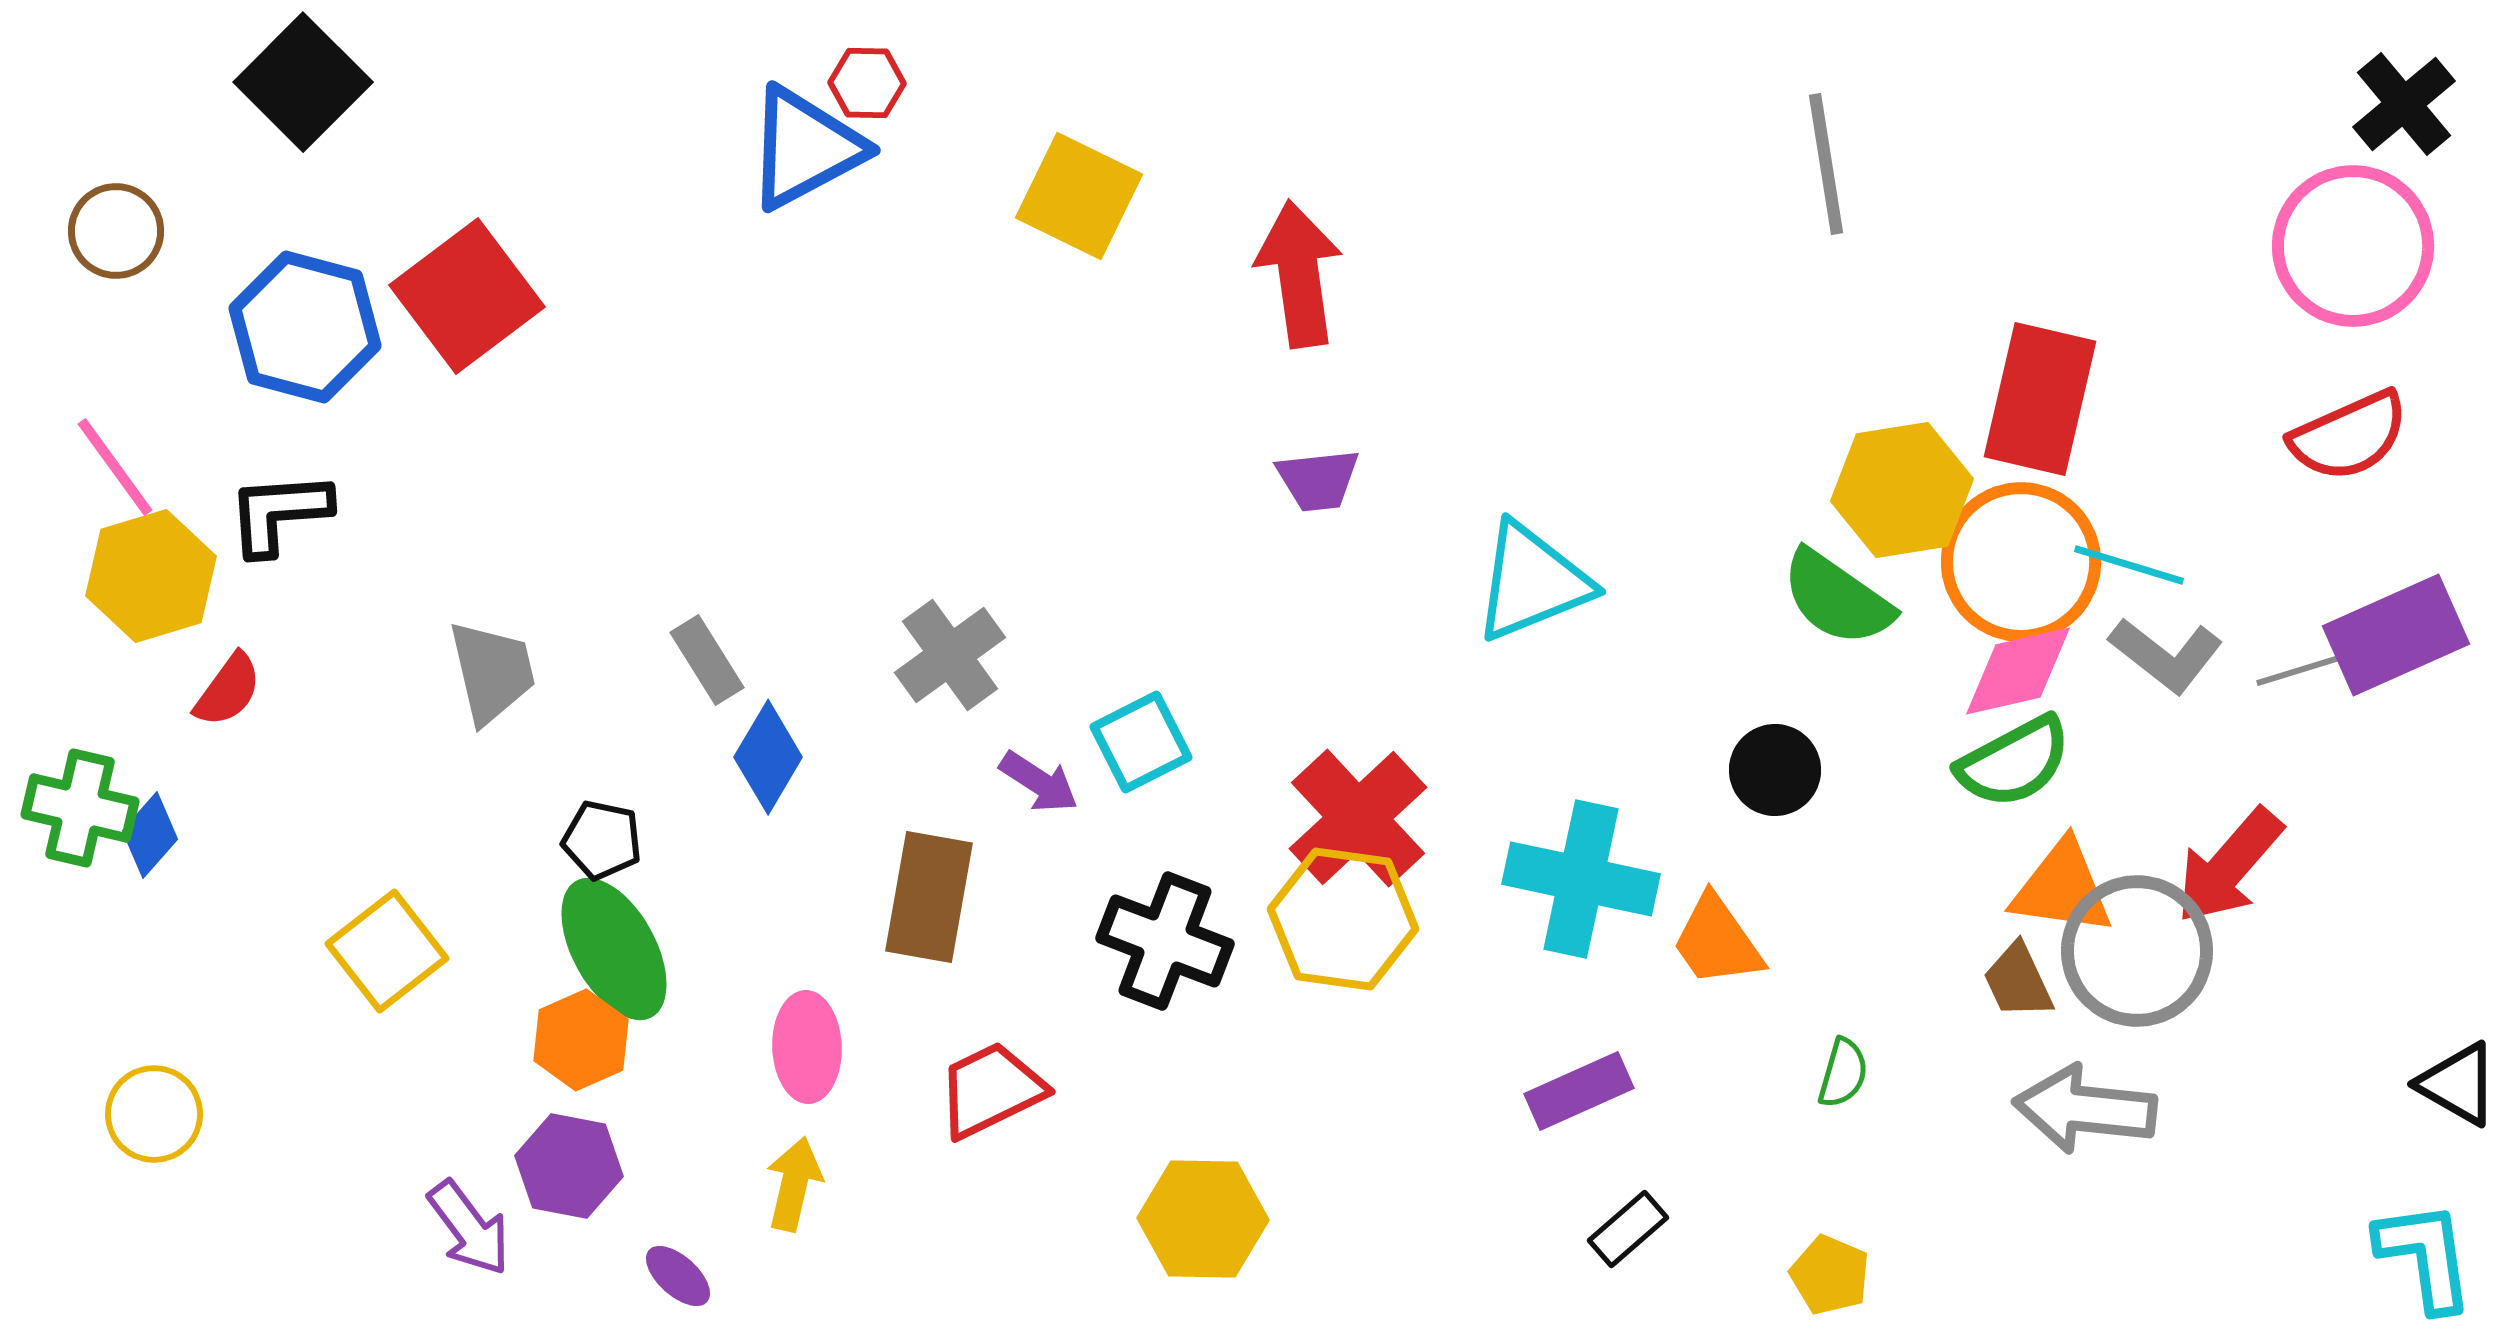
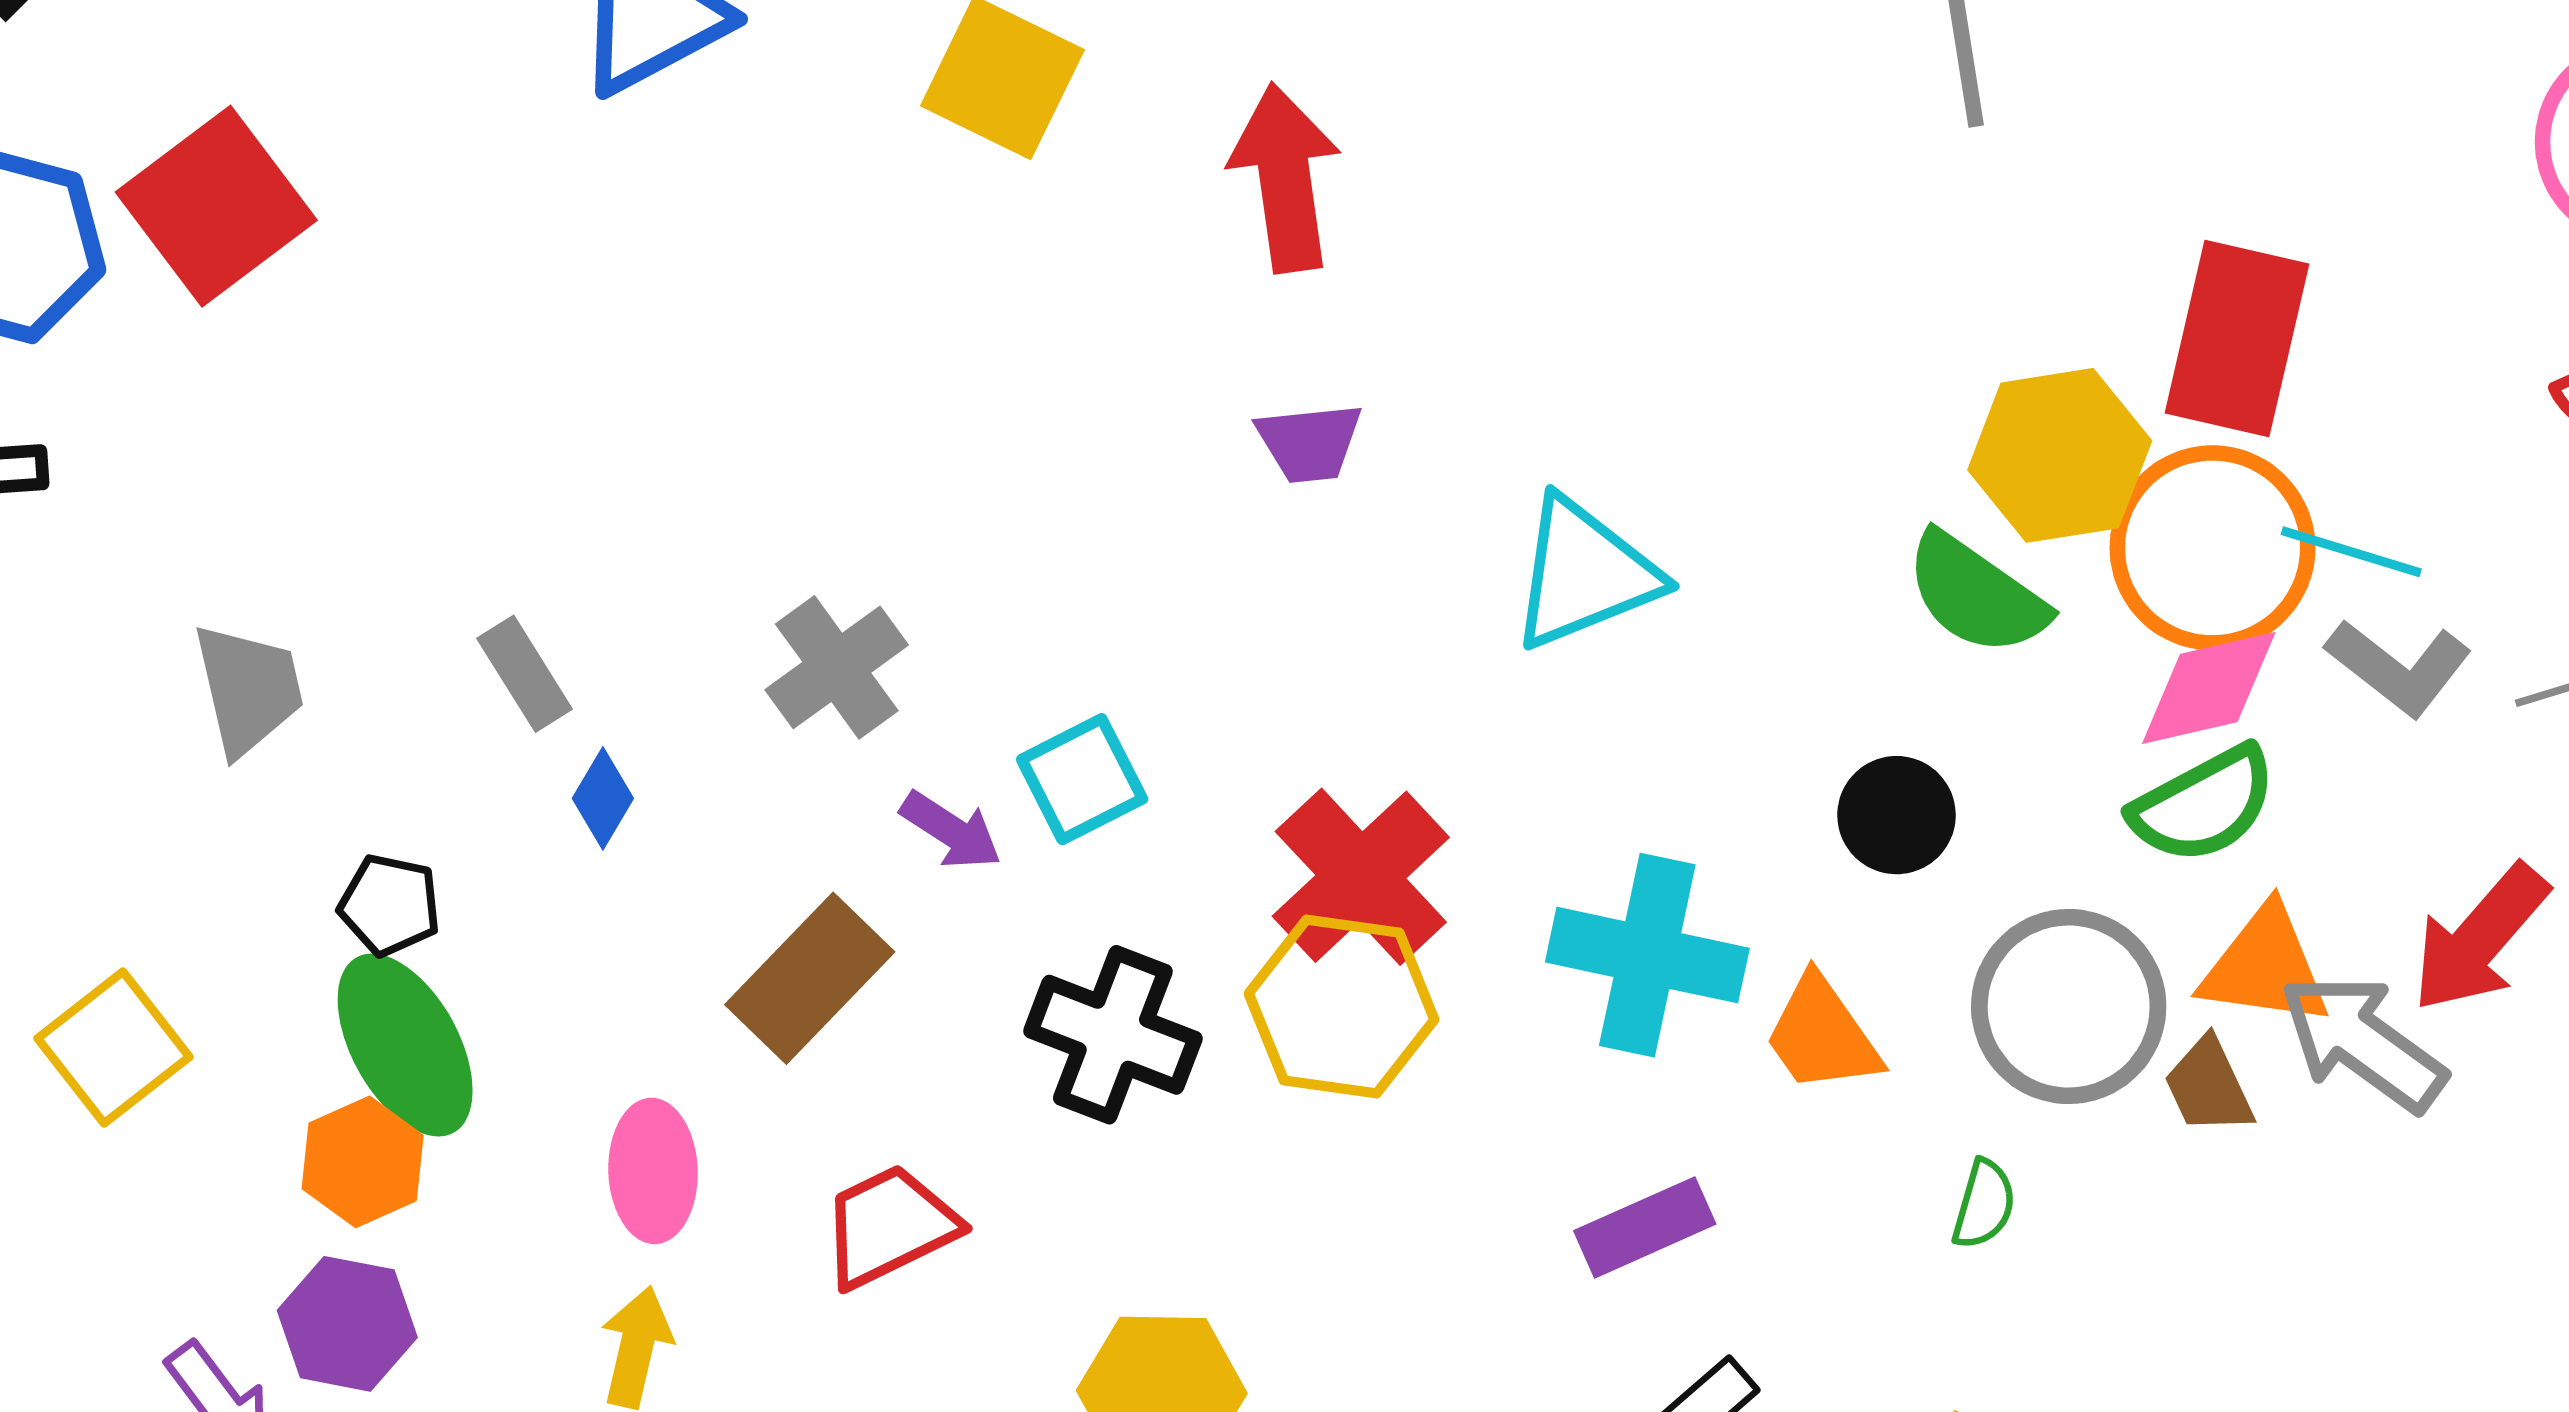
blue diamond: (768, 757) -> (603, 798), size x0.7
brown rectangle: (929, 897) -> (810, 978), turned 34
gray circle: (2137, 951) -> (2069, 1006), moved
gray arrow: (2085, 1109) -> (2363, 1042), moved, turned 30

